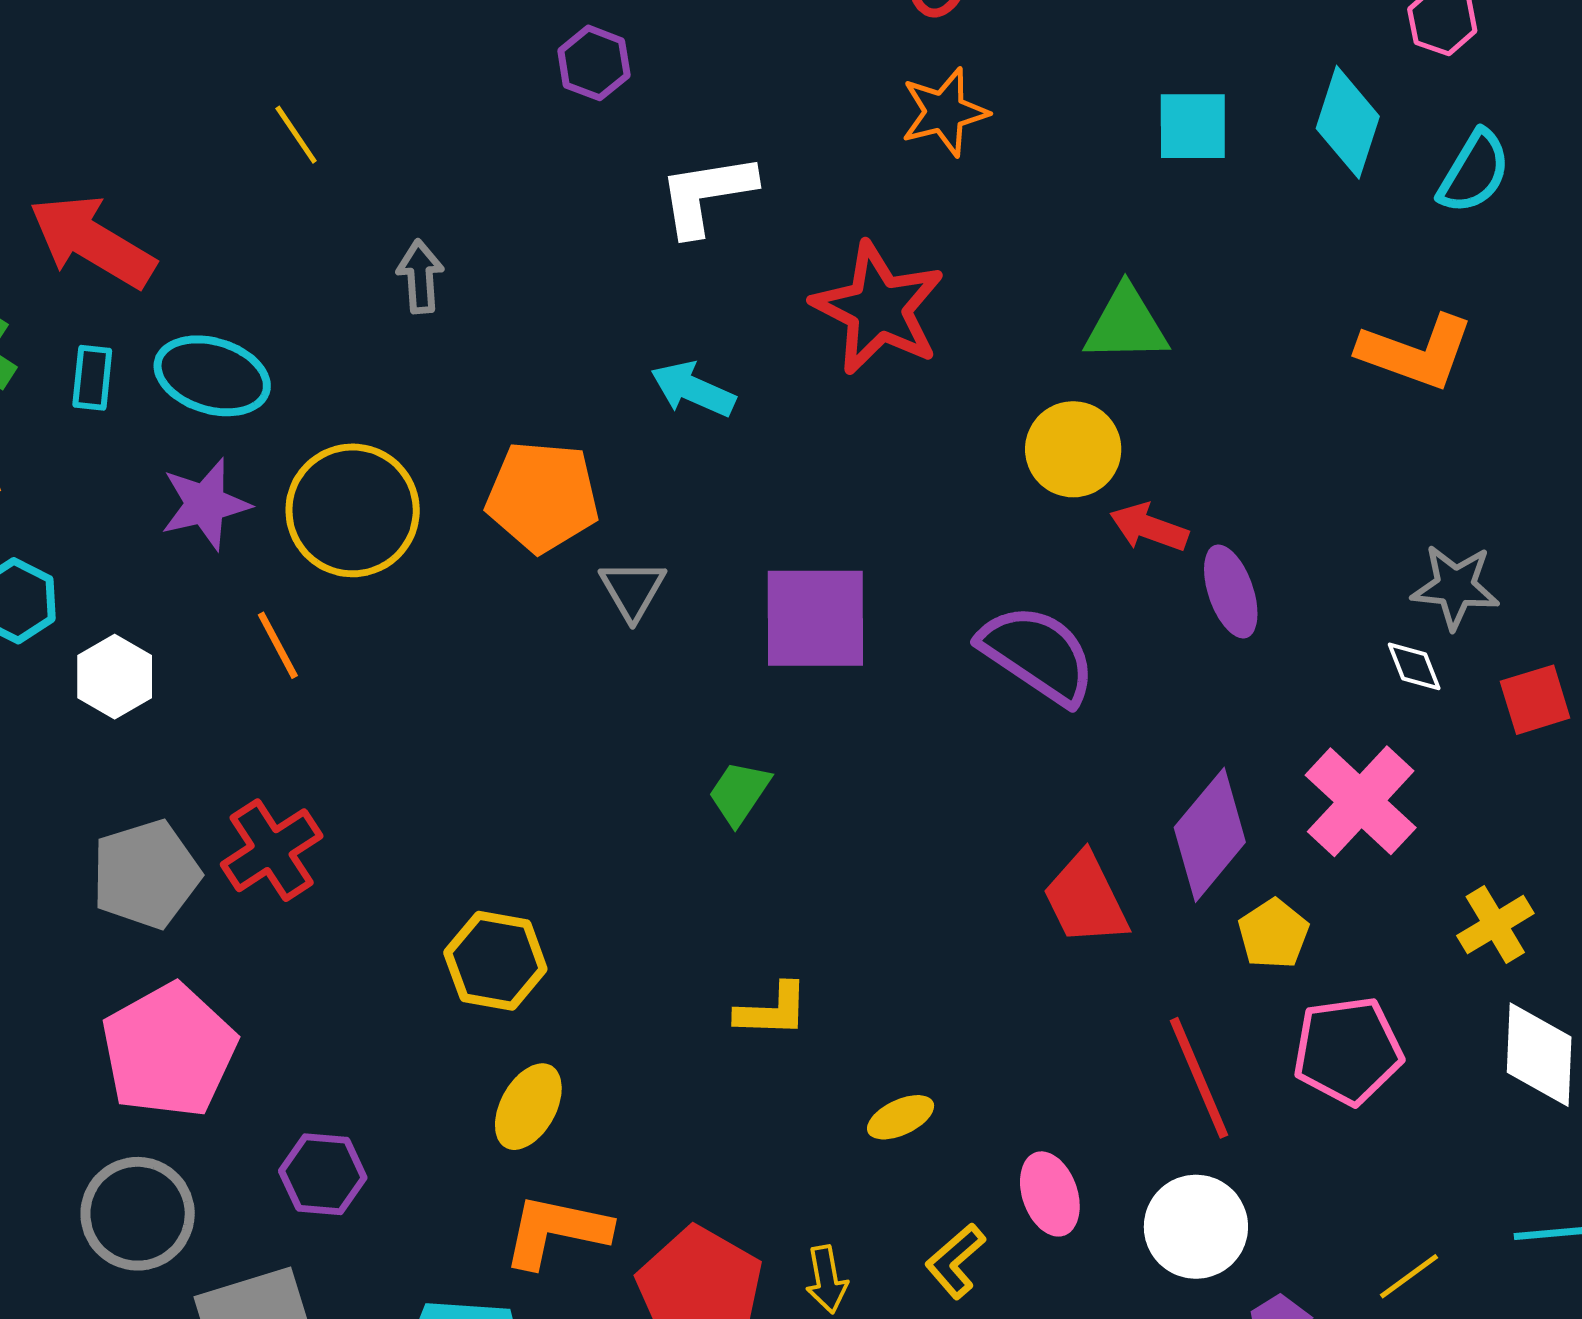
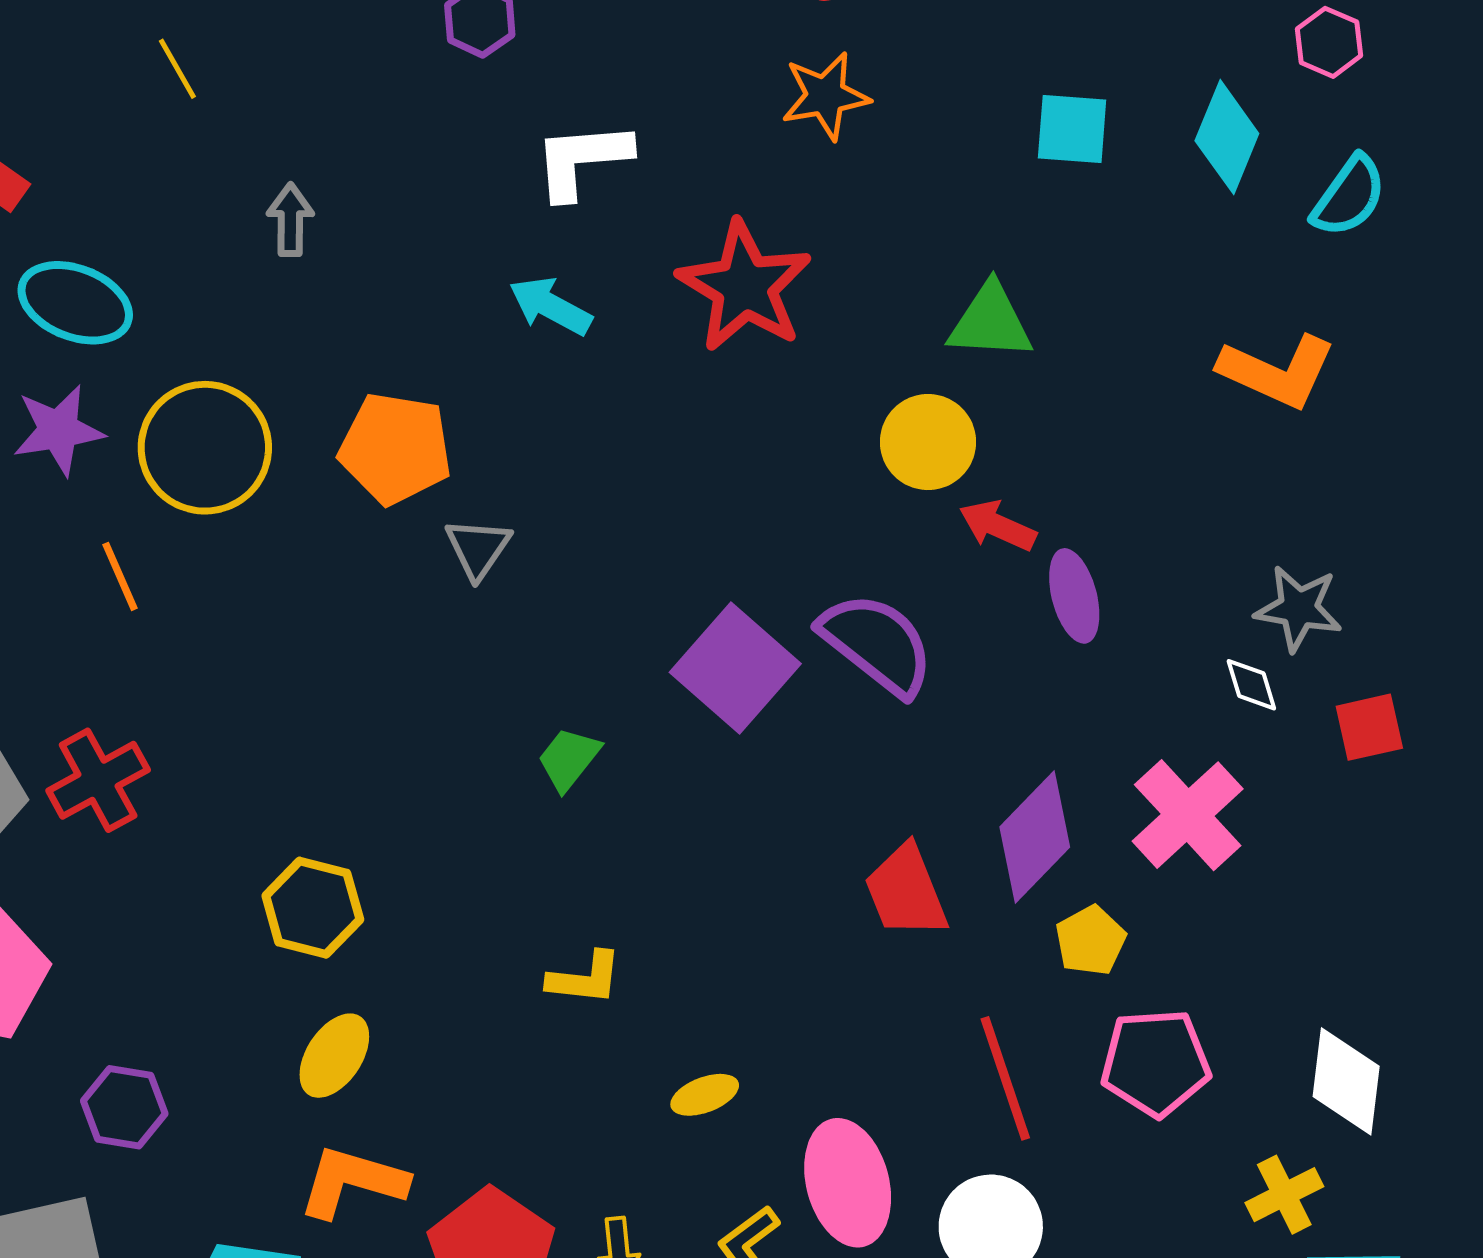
cyan arrow: (693, 389) -> (550, 306), moved
purple square: (815, 618) -> (735, 668), moved, turned 37
yellow cross: (1495, 925) -> (1284, 1195), moved
pink ellipse: (1050, 1194) -> (848, 1183), size x1.5

